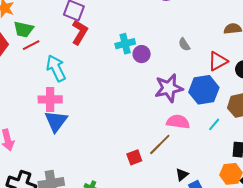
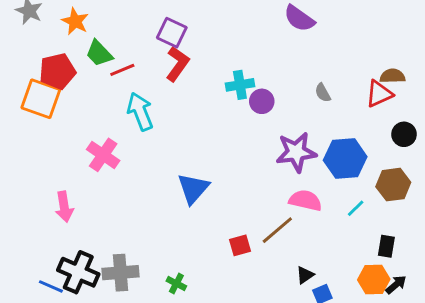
green trapezoid: (24, 29) -> (99, 53), turned 30
red line: (31, 45) -> (122, 70), moved
red triangle: (218, 61) -> (379, 94), moved
pink cross: (50, 99) -> (103, 155), moved, turned 30
blue triangle: (56, 121) -> (193, 188), moved

